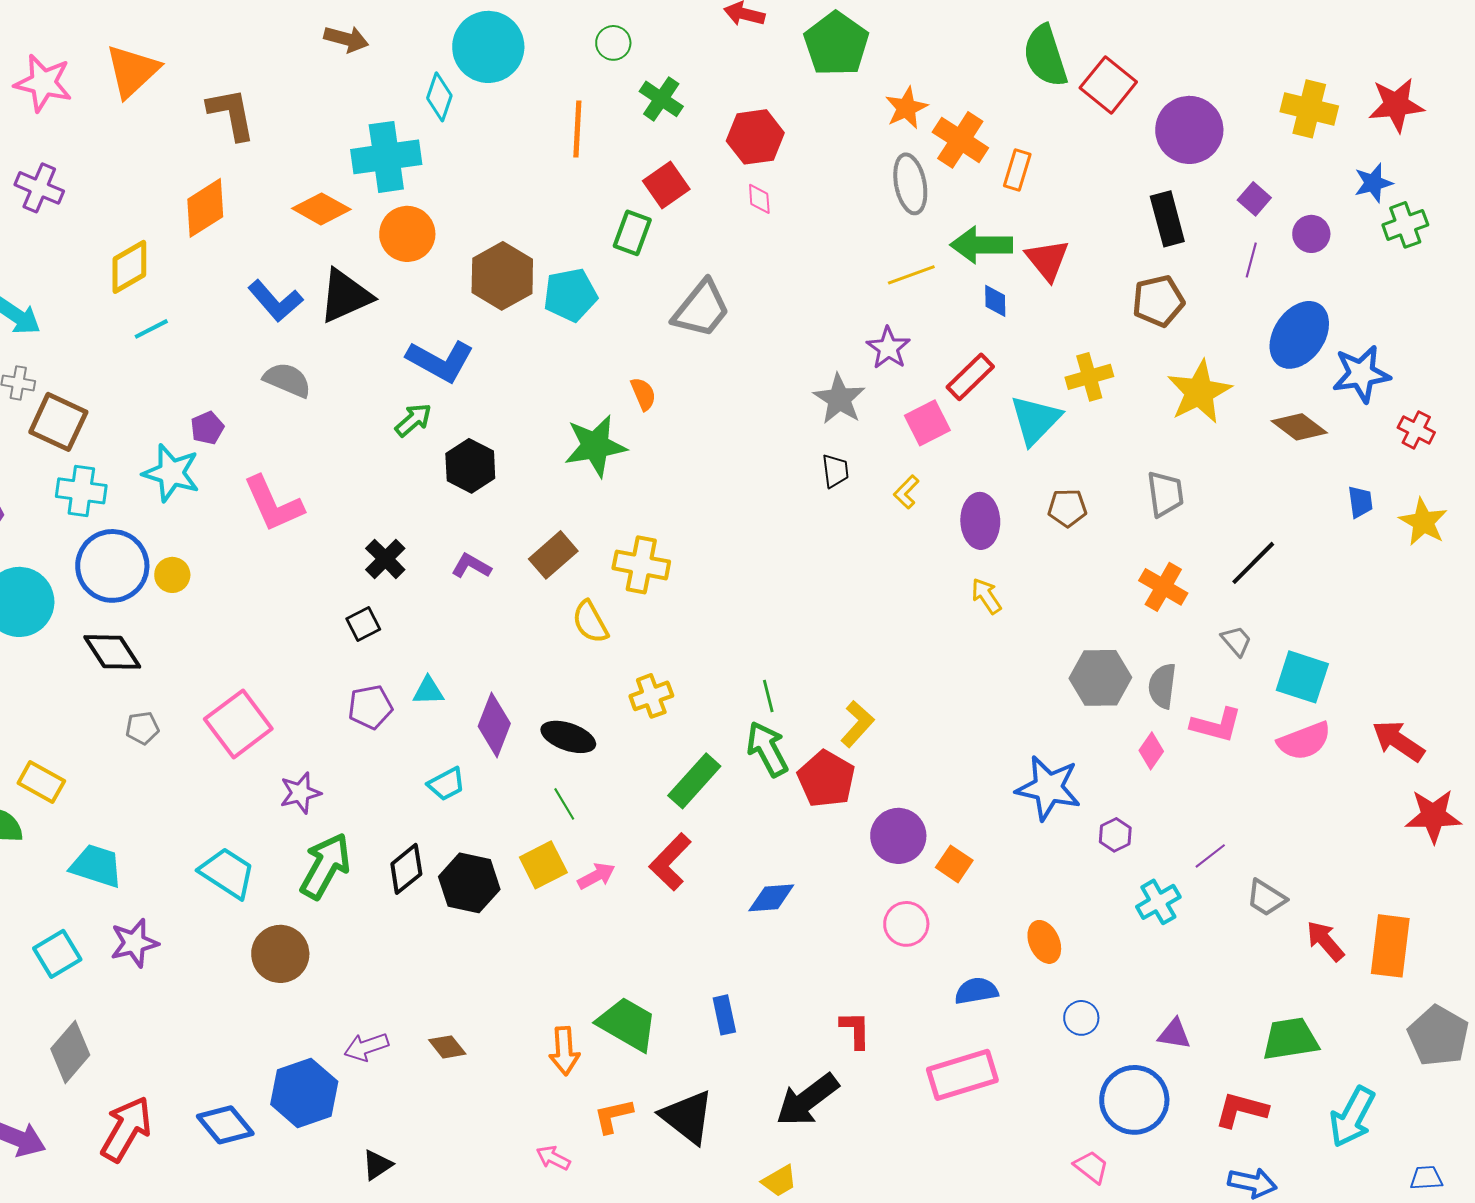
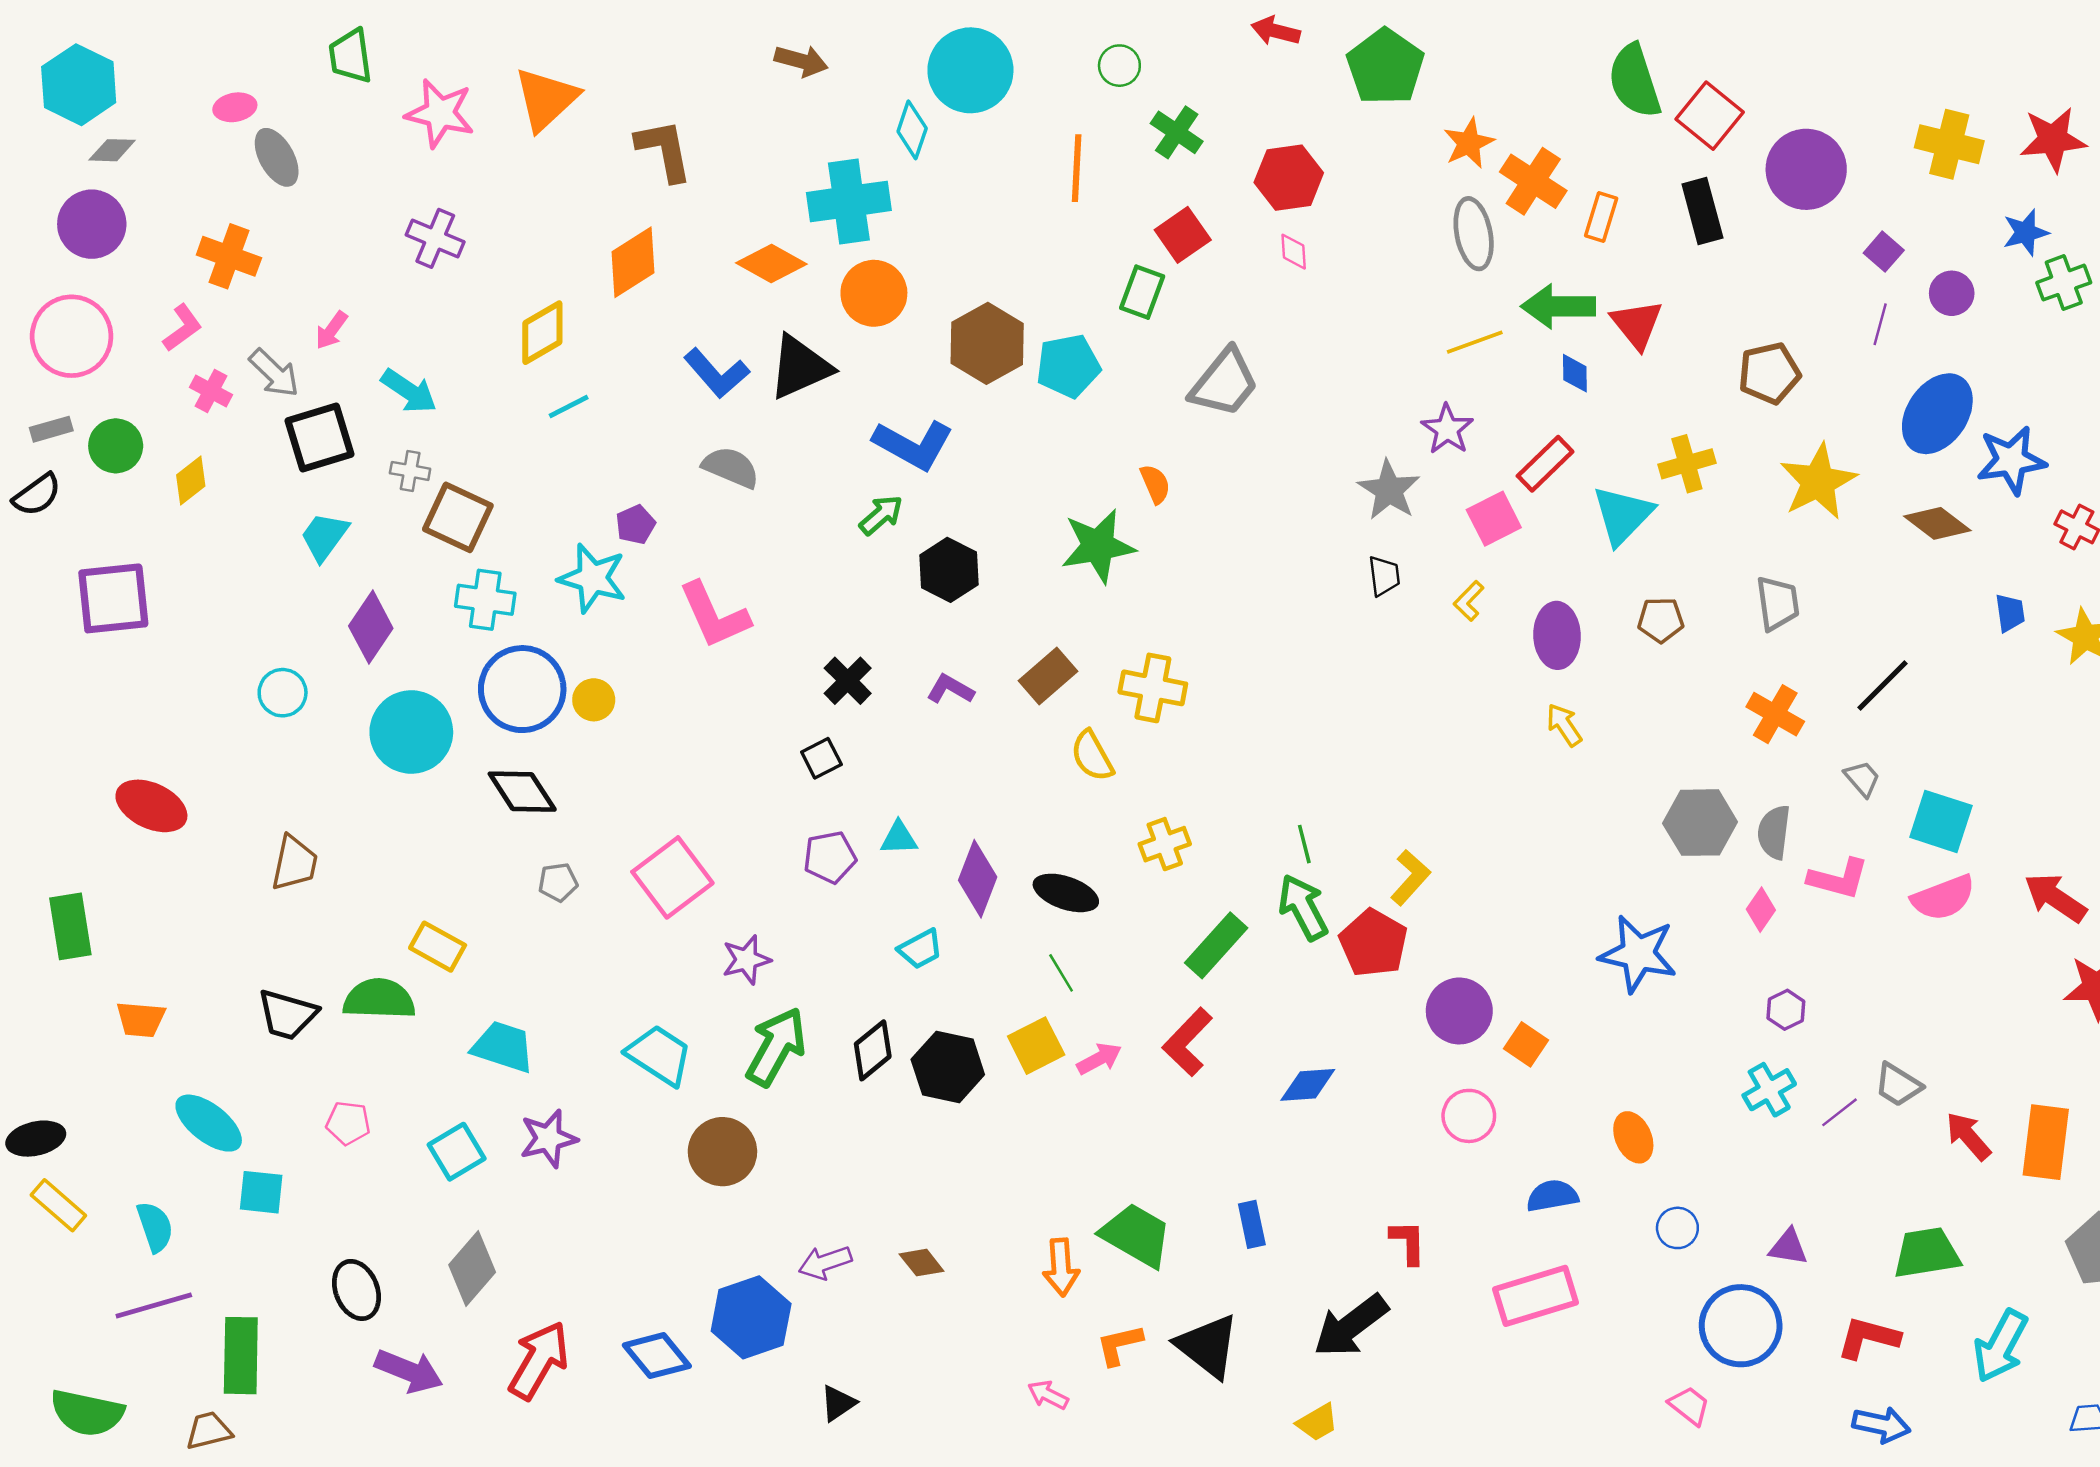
black rectangle: (1167, 219) -> (1702, 211), moved
purple hexagon: (1115, 835) -> (1786, 1010), moved
purple line: (1210, 856) -> (1840, 1112), moved

